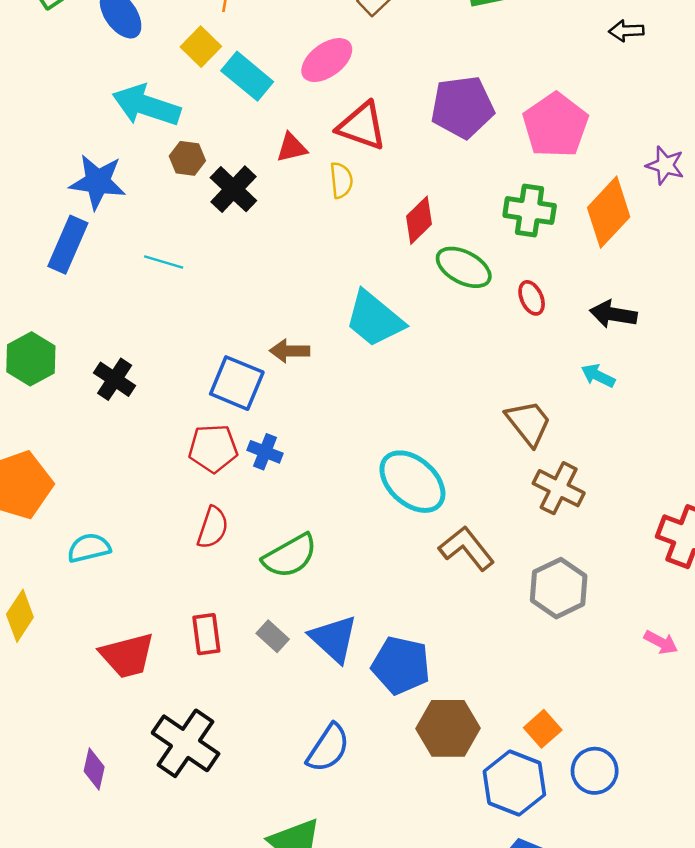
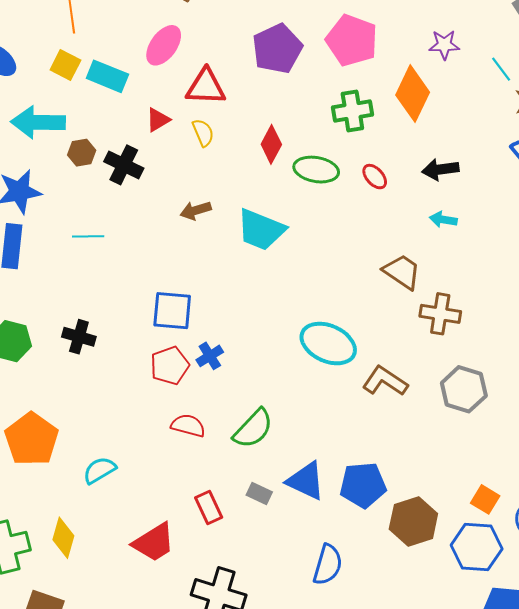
brown arrow: (290, 351) -> (196, 210), moved
blue cross: (265, 452) -> (210, 356), turned -36
red semicircle: (213, 528) -> (188, 426), turned -76

